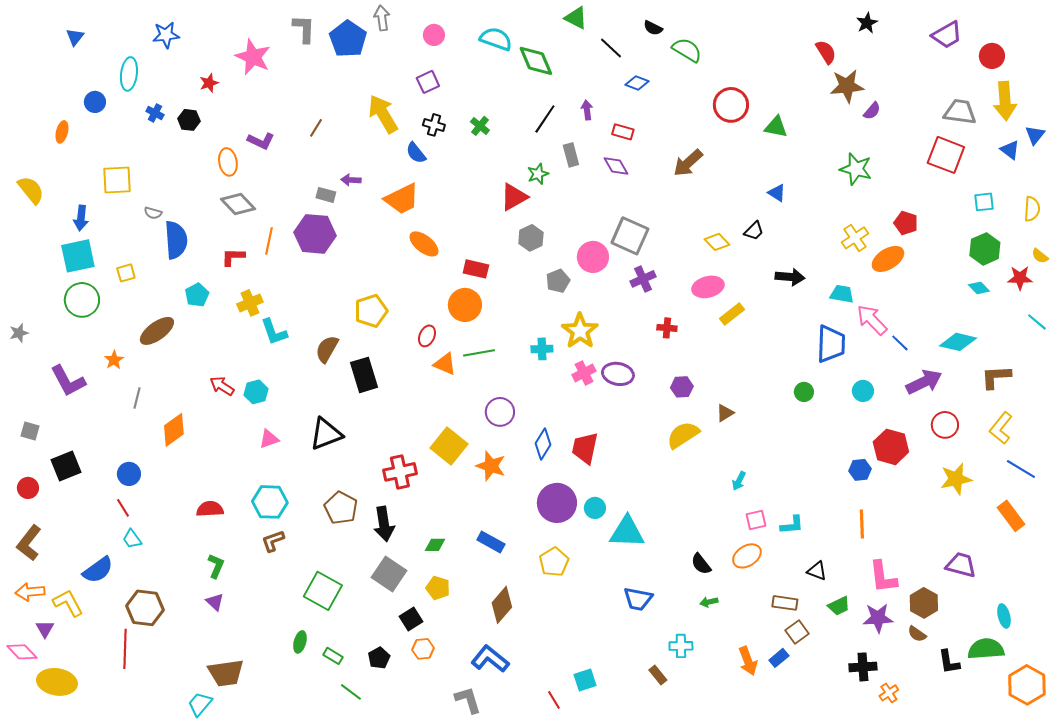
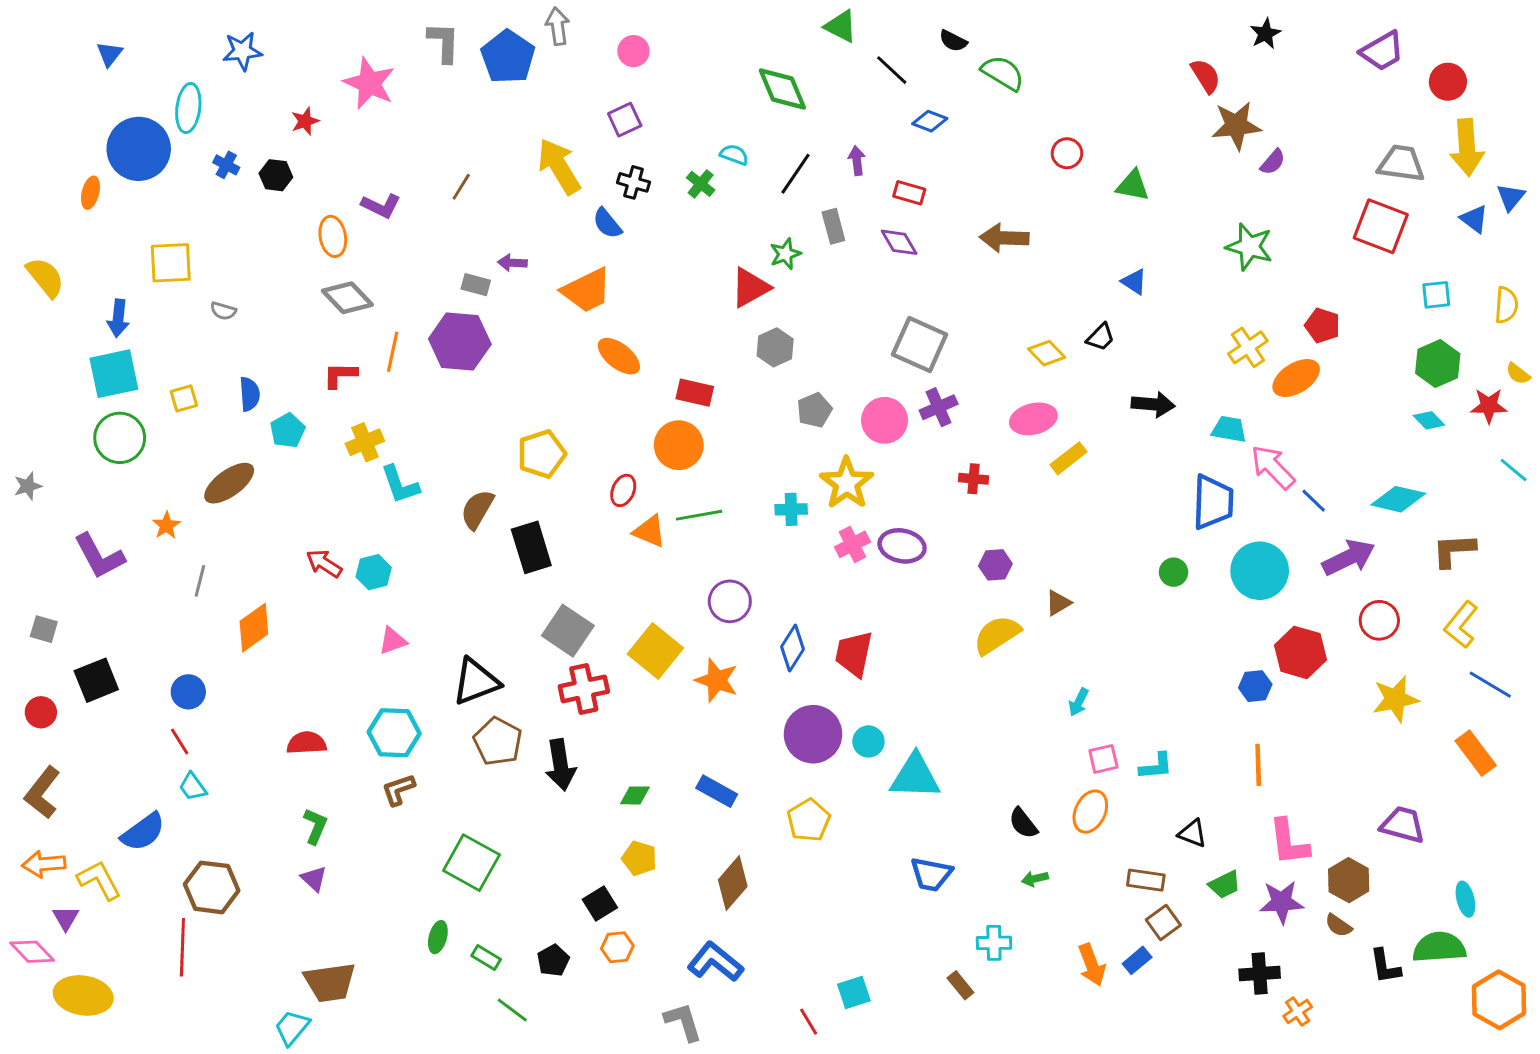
cyan semicircle: (496, 39) -> (734, 155), moved, size x0.6
blue circle: (95, 102) -> (139, 149), size x2.0
red circle: (731, 105) -> (1067, 153), size x0.6
brown arrow: (688, 163) -> (1004, 238), turned 44
blue semicircle: (176, 240) -> (250, 394), moved, size x0.6
pink circle: (593, 257) -> (885, 420), moved
cyan circle: (863, 391) -> (1260, 571), size x1.8
black triangle: (326, 434) -> (476, 682), moved
orange ellipse: (747, 556) -> (1090, 812), turned -32
gray square: (389, 574) -> (568, 631), moved

